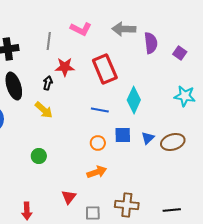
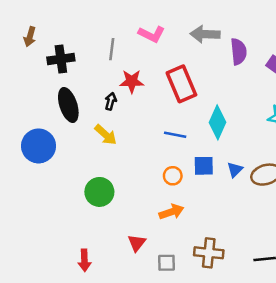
green circle: (39, 156) -> (99, 192), size x1.5

